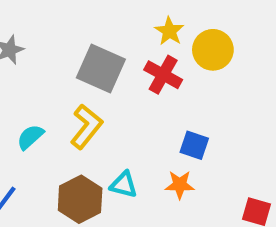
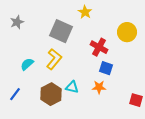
yellow star: (169, 31) -> (85, 12), moved
yellow circle: (213, 50) -> (127, 32), moved
red cross: (163, 75) -> (99, 47), moved

